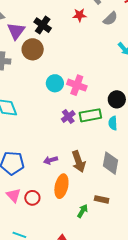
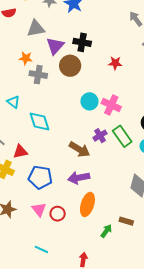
red star: (80, 15) -> (115, 63), moved
black cross: (43, 25) -> (82, 42), turned -30
green rectangle: (90, 115) -> (122, 136), turned 60
purple arrow: (51, 160) -> (79, 178), size x1.5
brown arrow: (79, 161) -> (79, 149), moved, turned -45

